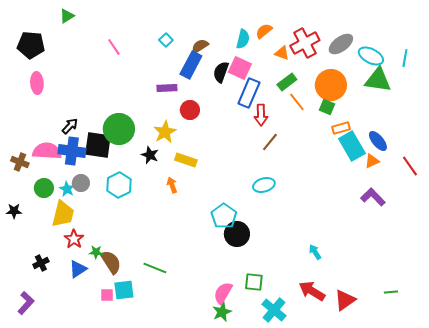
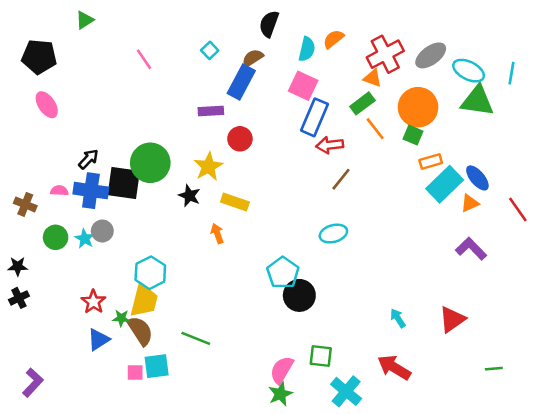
orange triangle: (282, 53) -> (373, 78), moved
black semicircle: (221, 72) -> (269, 24), moved
pink ellipse: (37, 83) -> (47, 105), turned -30
red arrow: (261, 115) -> (330, 145), turned 85
cyan rectangle: (352, 146) -> (445, 184), turned 76
pink semicircle: (47, 151) -> (59, 191), size x0.5
cyan hexagon: (119, 185) -> (150, 273), moved
yellow trapezoid: (63, 214) -> (144, 300), moved
black cross: (41, 263) -> (19, 298), moved
red triangle: (345, 300) -> (452, 319), moved

